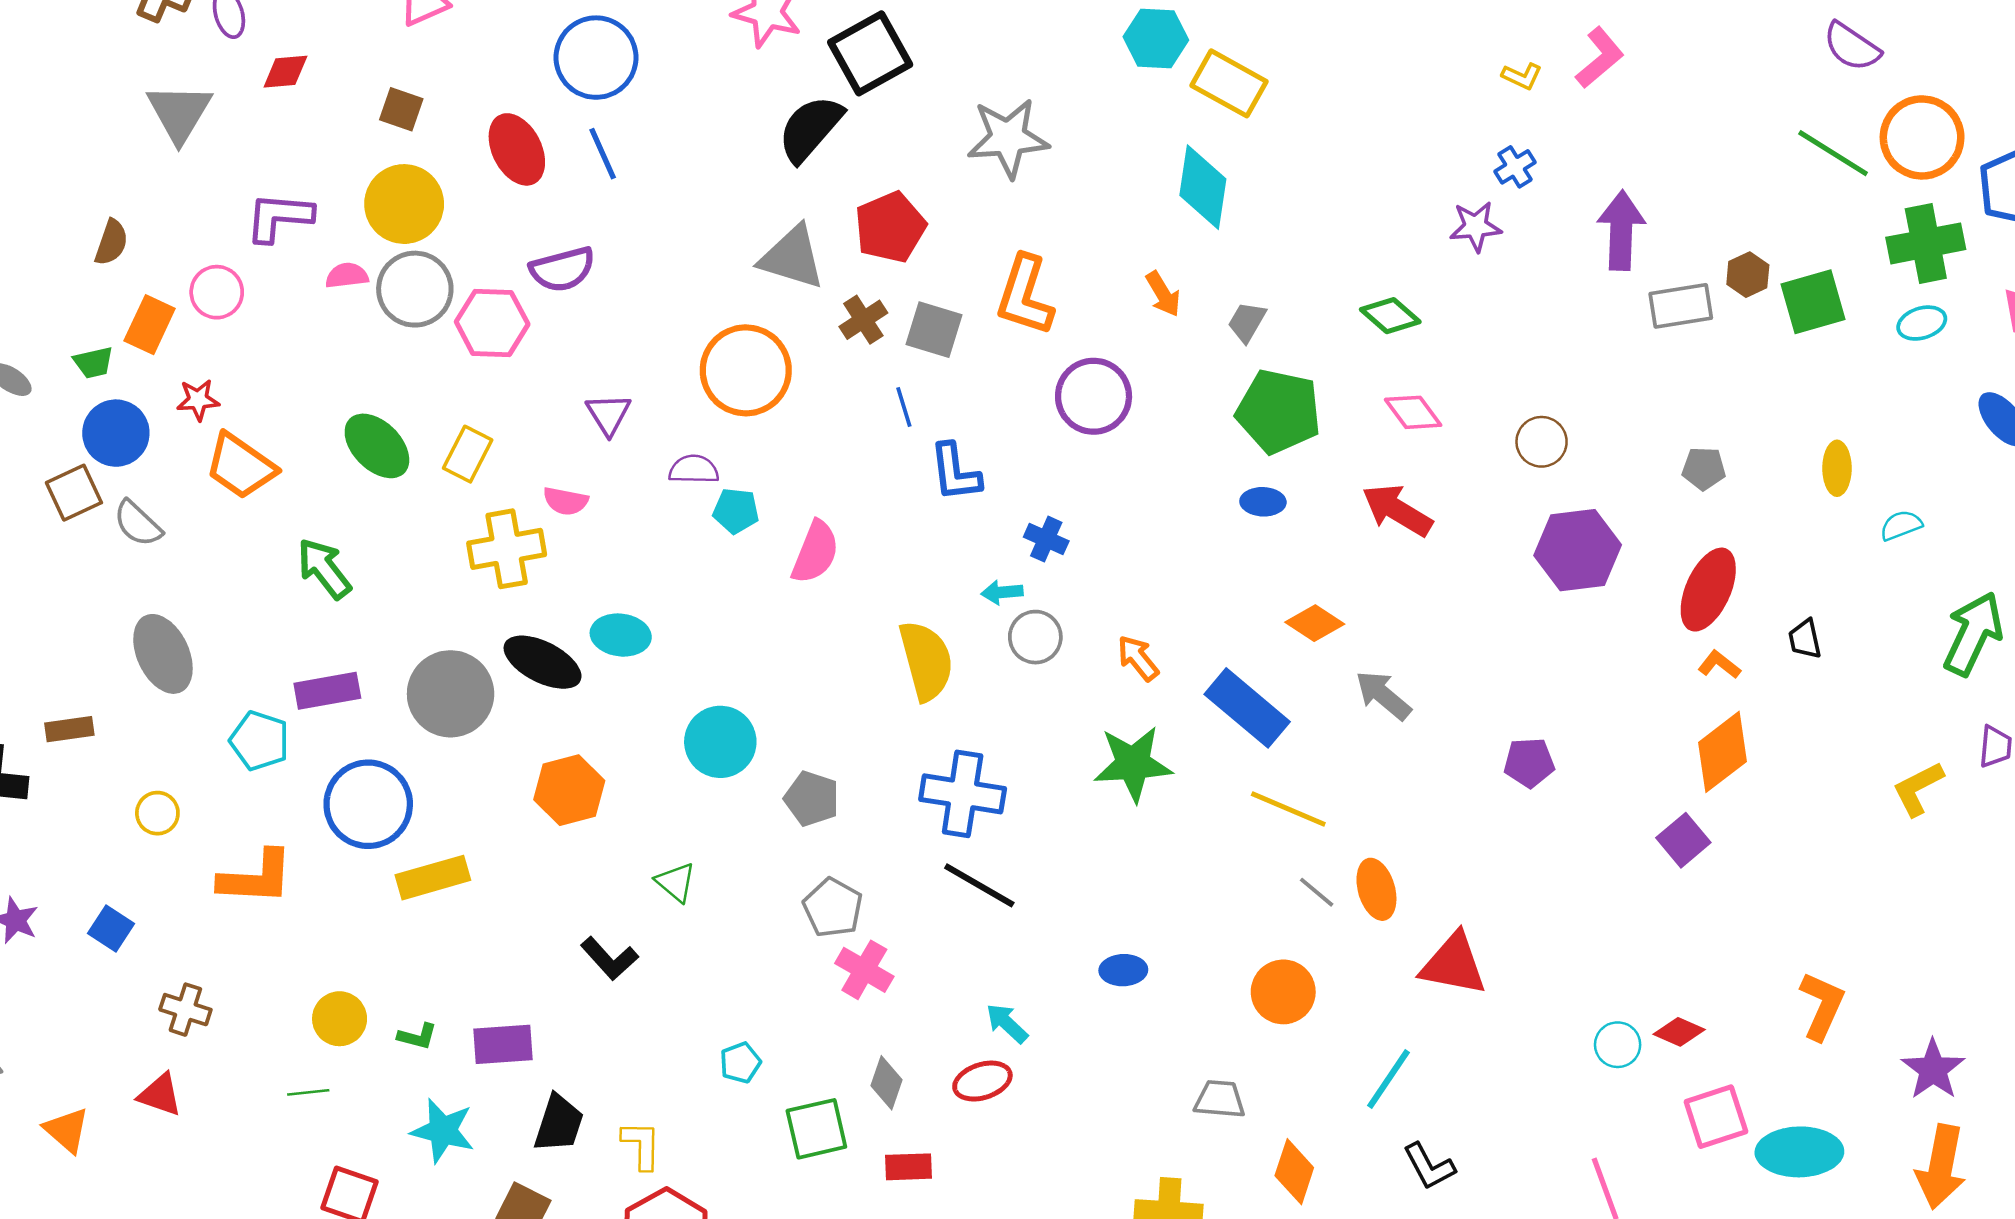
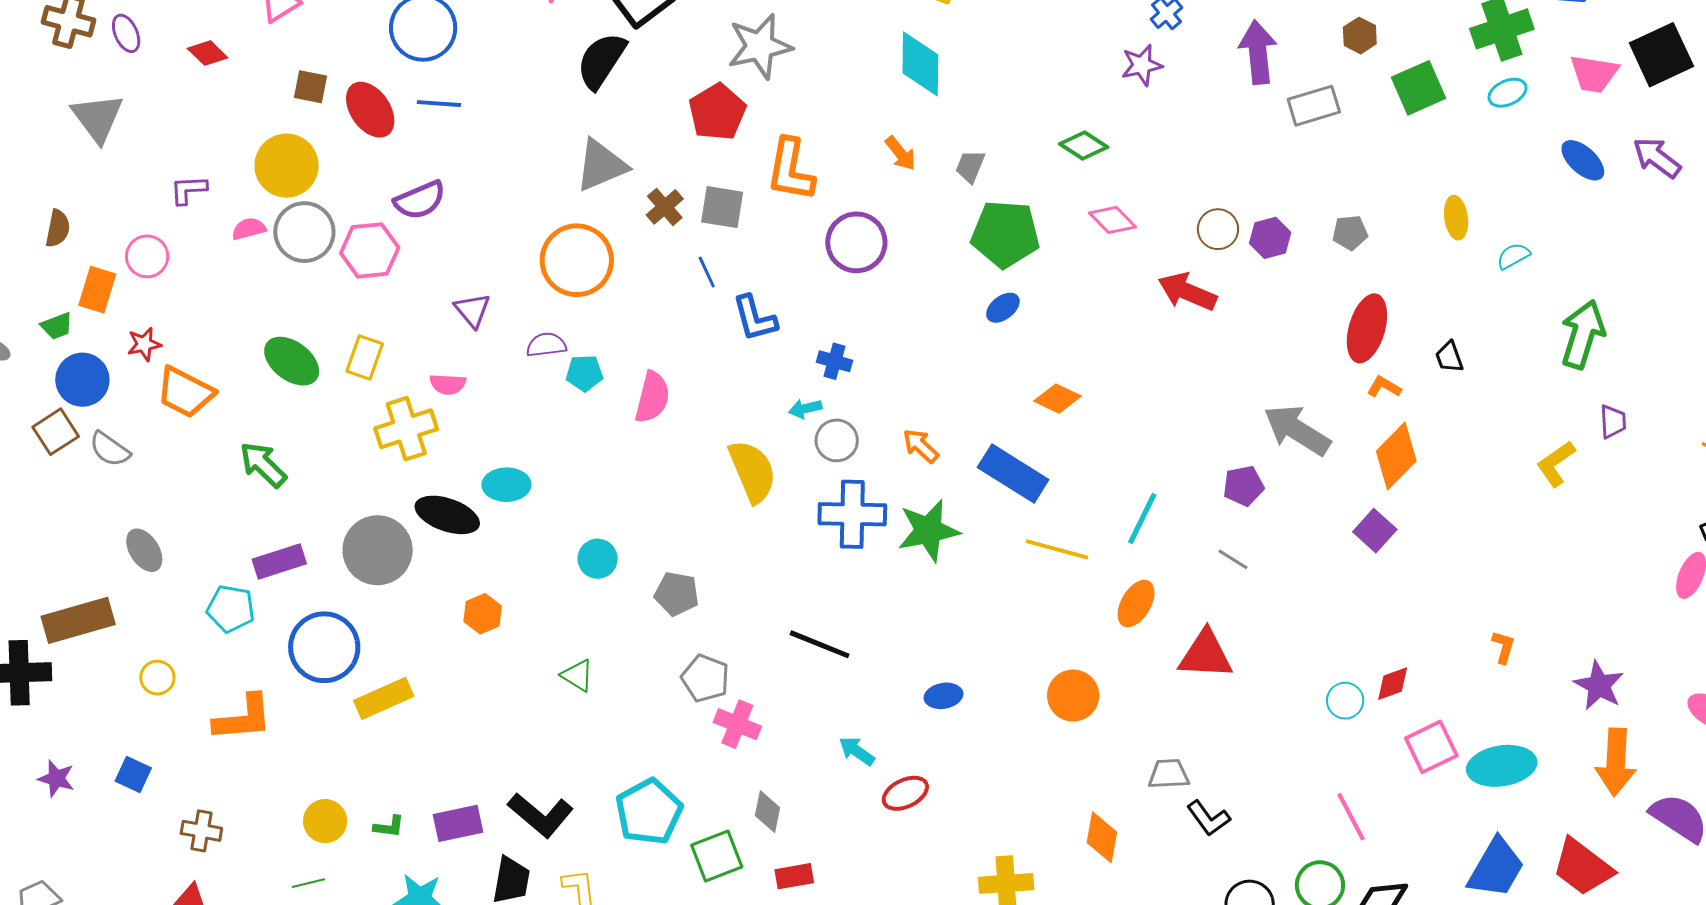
red diamond: (285, 72) -> (208, 53), moved, turned 57
brown square: (401, 109) -> (311, 87), moved
blue line: (603, 154) -> (439, 104), turned -54
purple L-shape: (279, 217) -> (188, 190), size x0.7
red pentagon: (890, 227) -> (717, 112), moved
gray triangle: (792, 257) -> (601, 165), turned -32
brown hexagon: (1748, 275) -> (1360, 36), moved
blue ellipse: (1263, 502) -> (1003, 308), turned -32
red arrow: (1397, 510) -> (1187, 292), moved
purple hexagon: (1578, 550) -> (1270, 238), moved, size x0.6
gray ellipse: (163, 654) -> (144, 550), size x0.7
gray arrow: (1383, 695) -> (1297, 430), moved, size x1.4
brown rectangle: (69, 729) -> (78, 620), size x1.8
cyan circle: (720, 742) -> (598, 559), size x0.7
orange hexagon: (569, 790) -> (483, 614), size x0.7
blue cross: (963, 794) -> (852, 514), moved
orange ellipse: (1376, 889) -> (1136, 604), turned 54
gray line: (1317, 892) -> (1233, 559), moved
black L-shape: (609, 958) -> (541, 815), moved, size x1.4
orange L-shape: (1822, 1006) -> (1503, 647), size x0.6
red diamond: (1679, 1032) -> (1393, 684), turned -36
cyan pentagon: (740, 1063) -> (649, 812), size x2.0
cyan line: (1389, 1079) -> (1142, 518), moved
red ellipse: (982, 1081) -> (905, 793), moved
gray trapezoid: (1220, 1099) -> (1169, 774), moved

